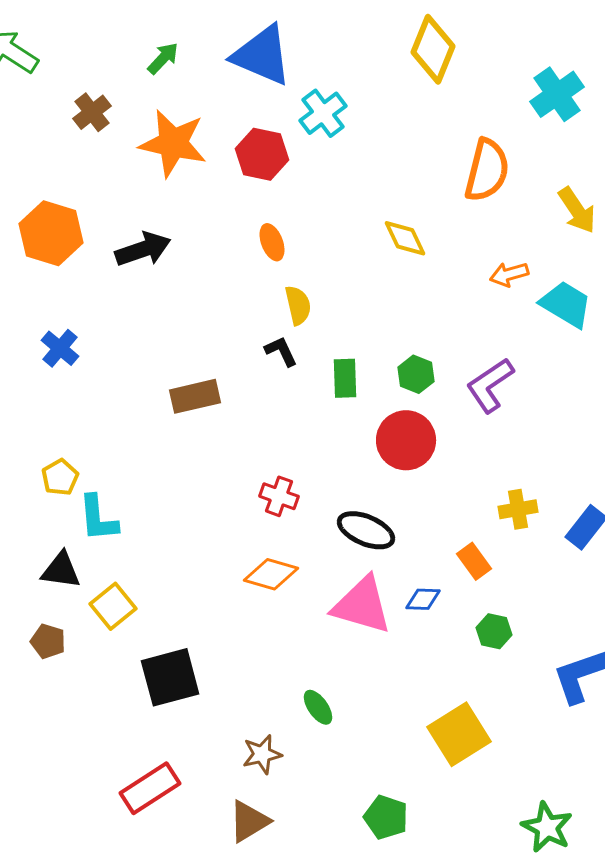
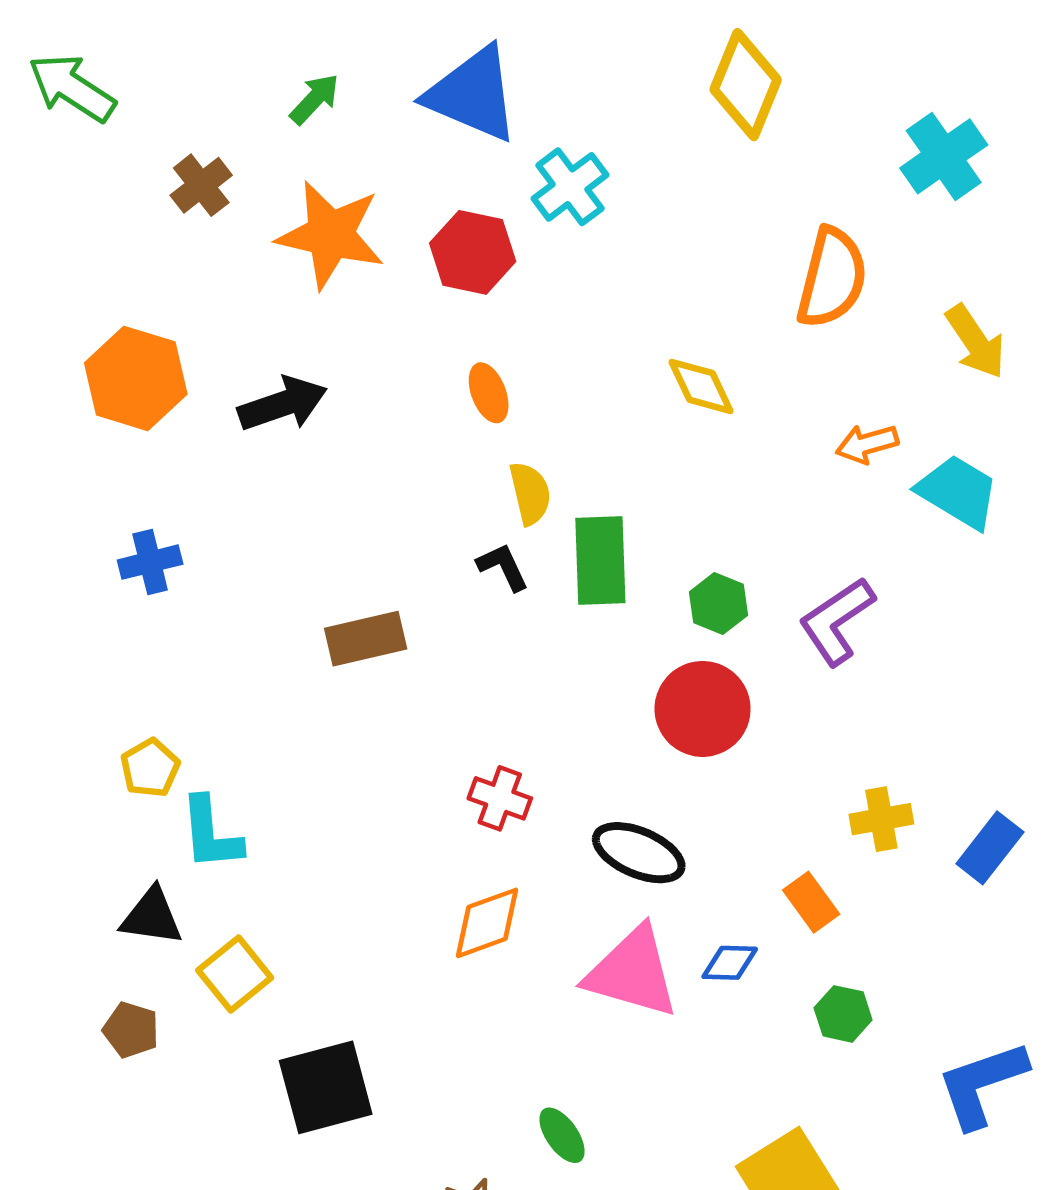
blue cross: (60, 348) -> (150, 562), turned 36
green rectangle: (345, 378) -> (600, 560), moved, size x1.4
orange diamond: (271, 574) -> (487, 923), turned -36

